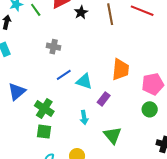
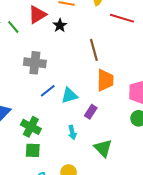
brown line: (110, 14) -> (94, 50), moved
gray cross: (54, 47) -> (35, 63), size x1.5
cyan triangle: (84, 81) -> (69, 96), turned -30

